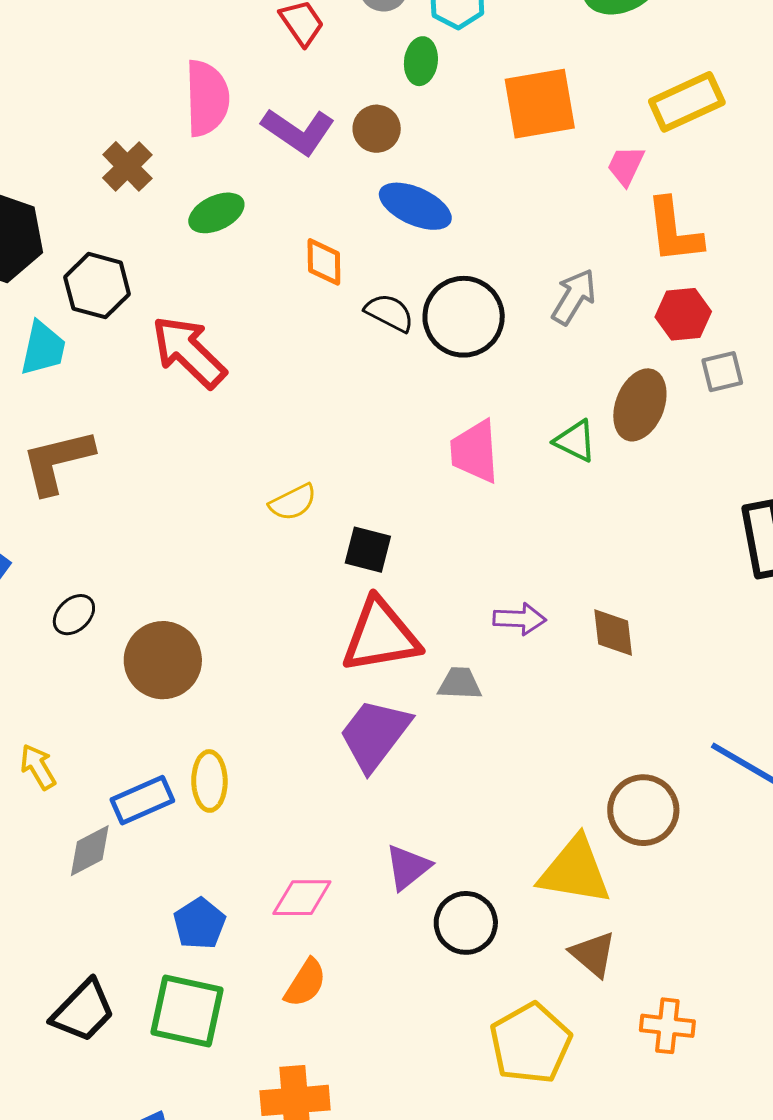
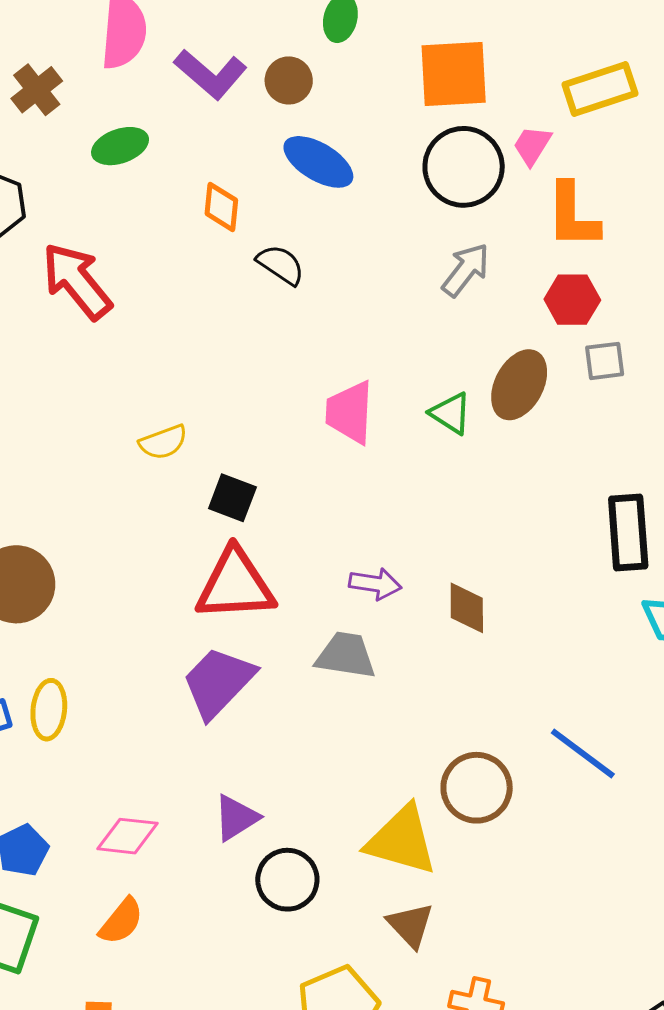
black circle: (464, 317) -> (464, 167), moved
gray trapezoid: (460, 684) -> (346, 655), moved, size x1.4

